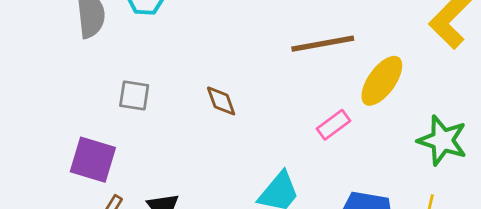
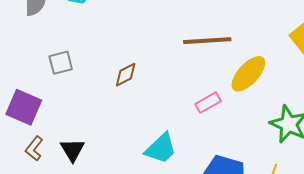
gray square: (134, 96) -> (61, 63), turned -30
brown diamond: (221, 101) -> (126, 75), turned 76

